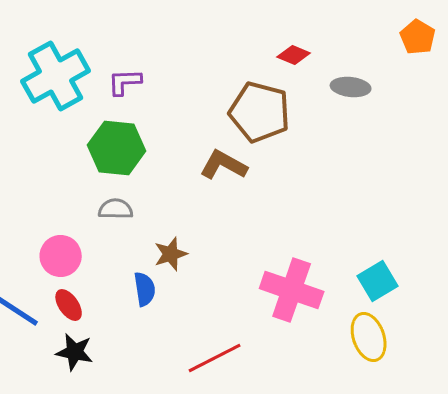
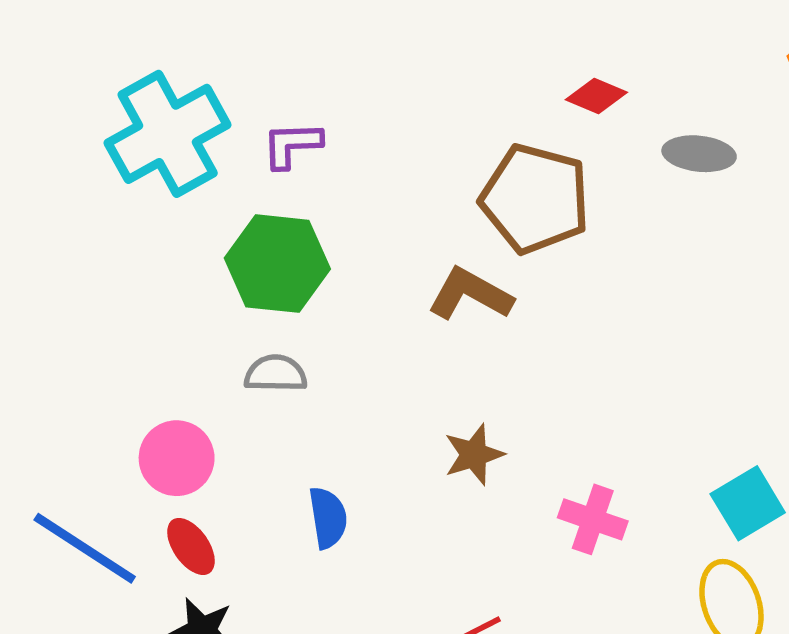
brown star: (171, 254) -> (474, 455), moved
pink cross: (292, 290) -> (593, 519), size x0.6

